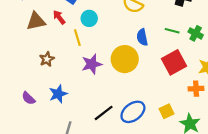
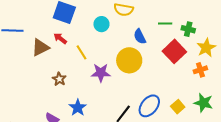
cyan circle: (89, 18) -> (101, 24), moved
green cross: (196, 33) -> (188, 29), moved
purple star: (92, 64) -> (101, 73), turned 30
yellow square: (166, 111) -> (178, 107), moved

